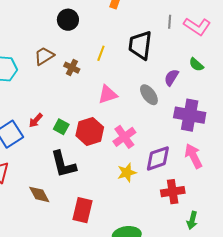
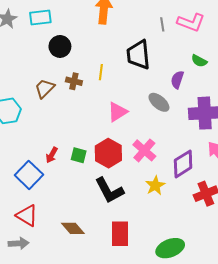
brown cross: (72, 68) -> (74, 81), moved
black L-shape: (63, 164) -> (109, 190), moved

